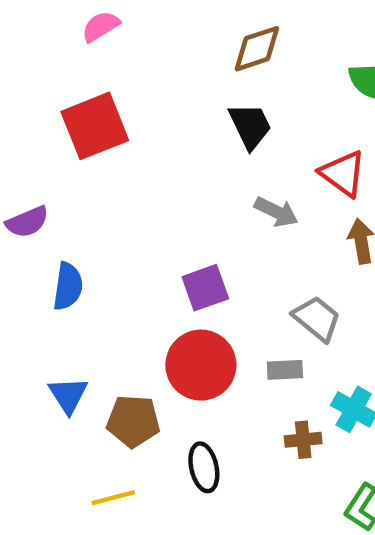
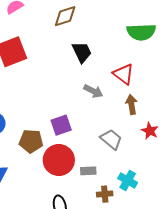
brown diamond: (257, 49) -> (65, 16), moved
gray rectangle: (285, 370) -> (88, 171), moved
brown pentagon: (133, 421) -> (31, 141), moved

